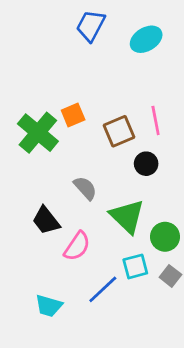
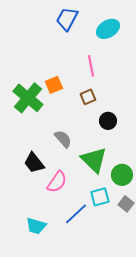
pink line: (156, 120) -> (91, 66), moved
brown square: (119, 131) -> (88, 97), size x0.7

